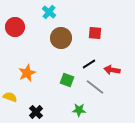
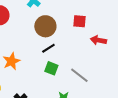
black line: (89, 64) -> (48, 48), moved
red arrow: (112, 70) -> (98, 40), moved

